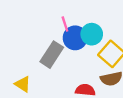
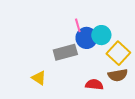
gray rectangle: (52, 55) -> (65, 52), turned 40

